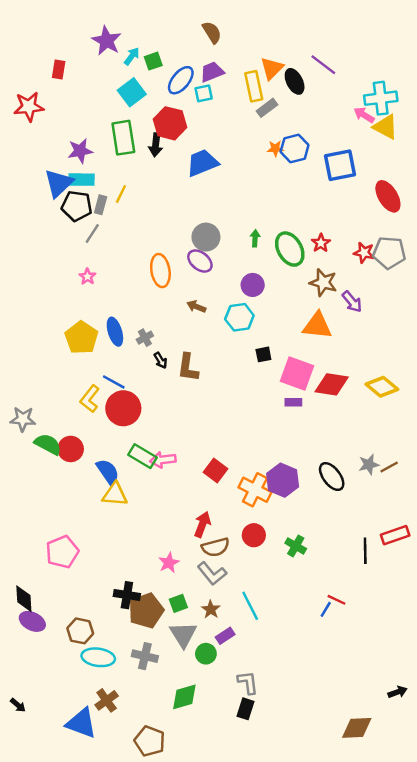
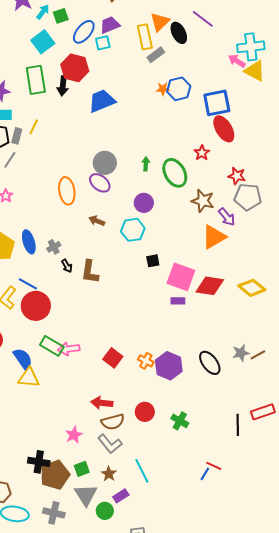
red ellipse: (388, 196) -> (224, 129), moved
red star: (321, 243) -> (202, 153), moved
gray pentagon: (389, 253) -> (248, 197), moved
orange triangle: (317, 326) -> (214, 237), moved, turned -36
orange cross: (255, 490) -> (146, 361), moved, size x0.6
red arrow: (202, 524) -> (102, 403), turned -105

